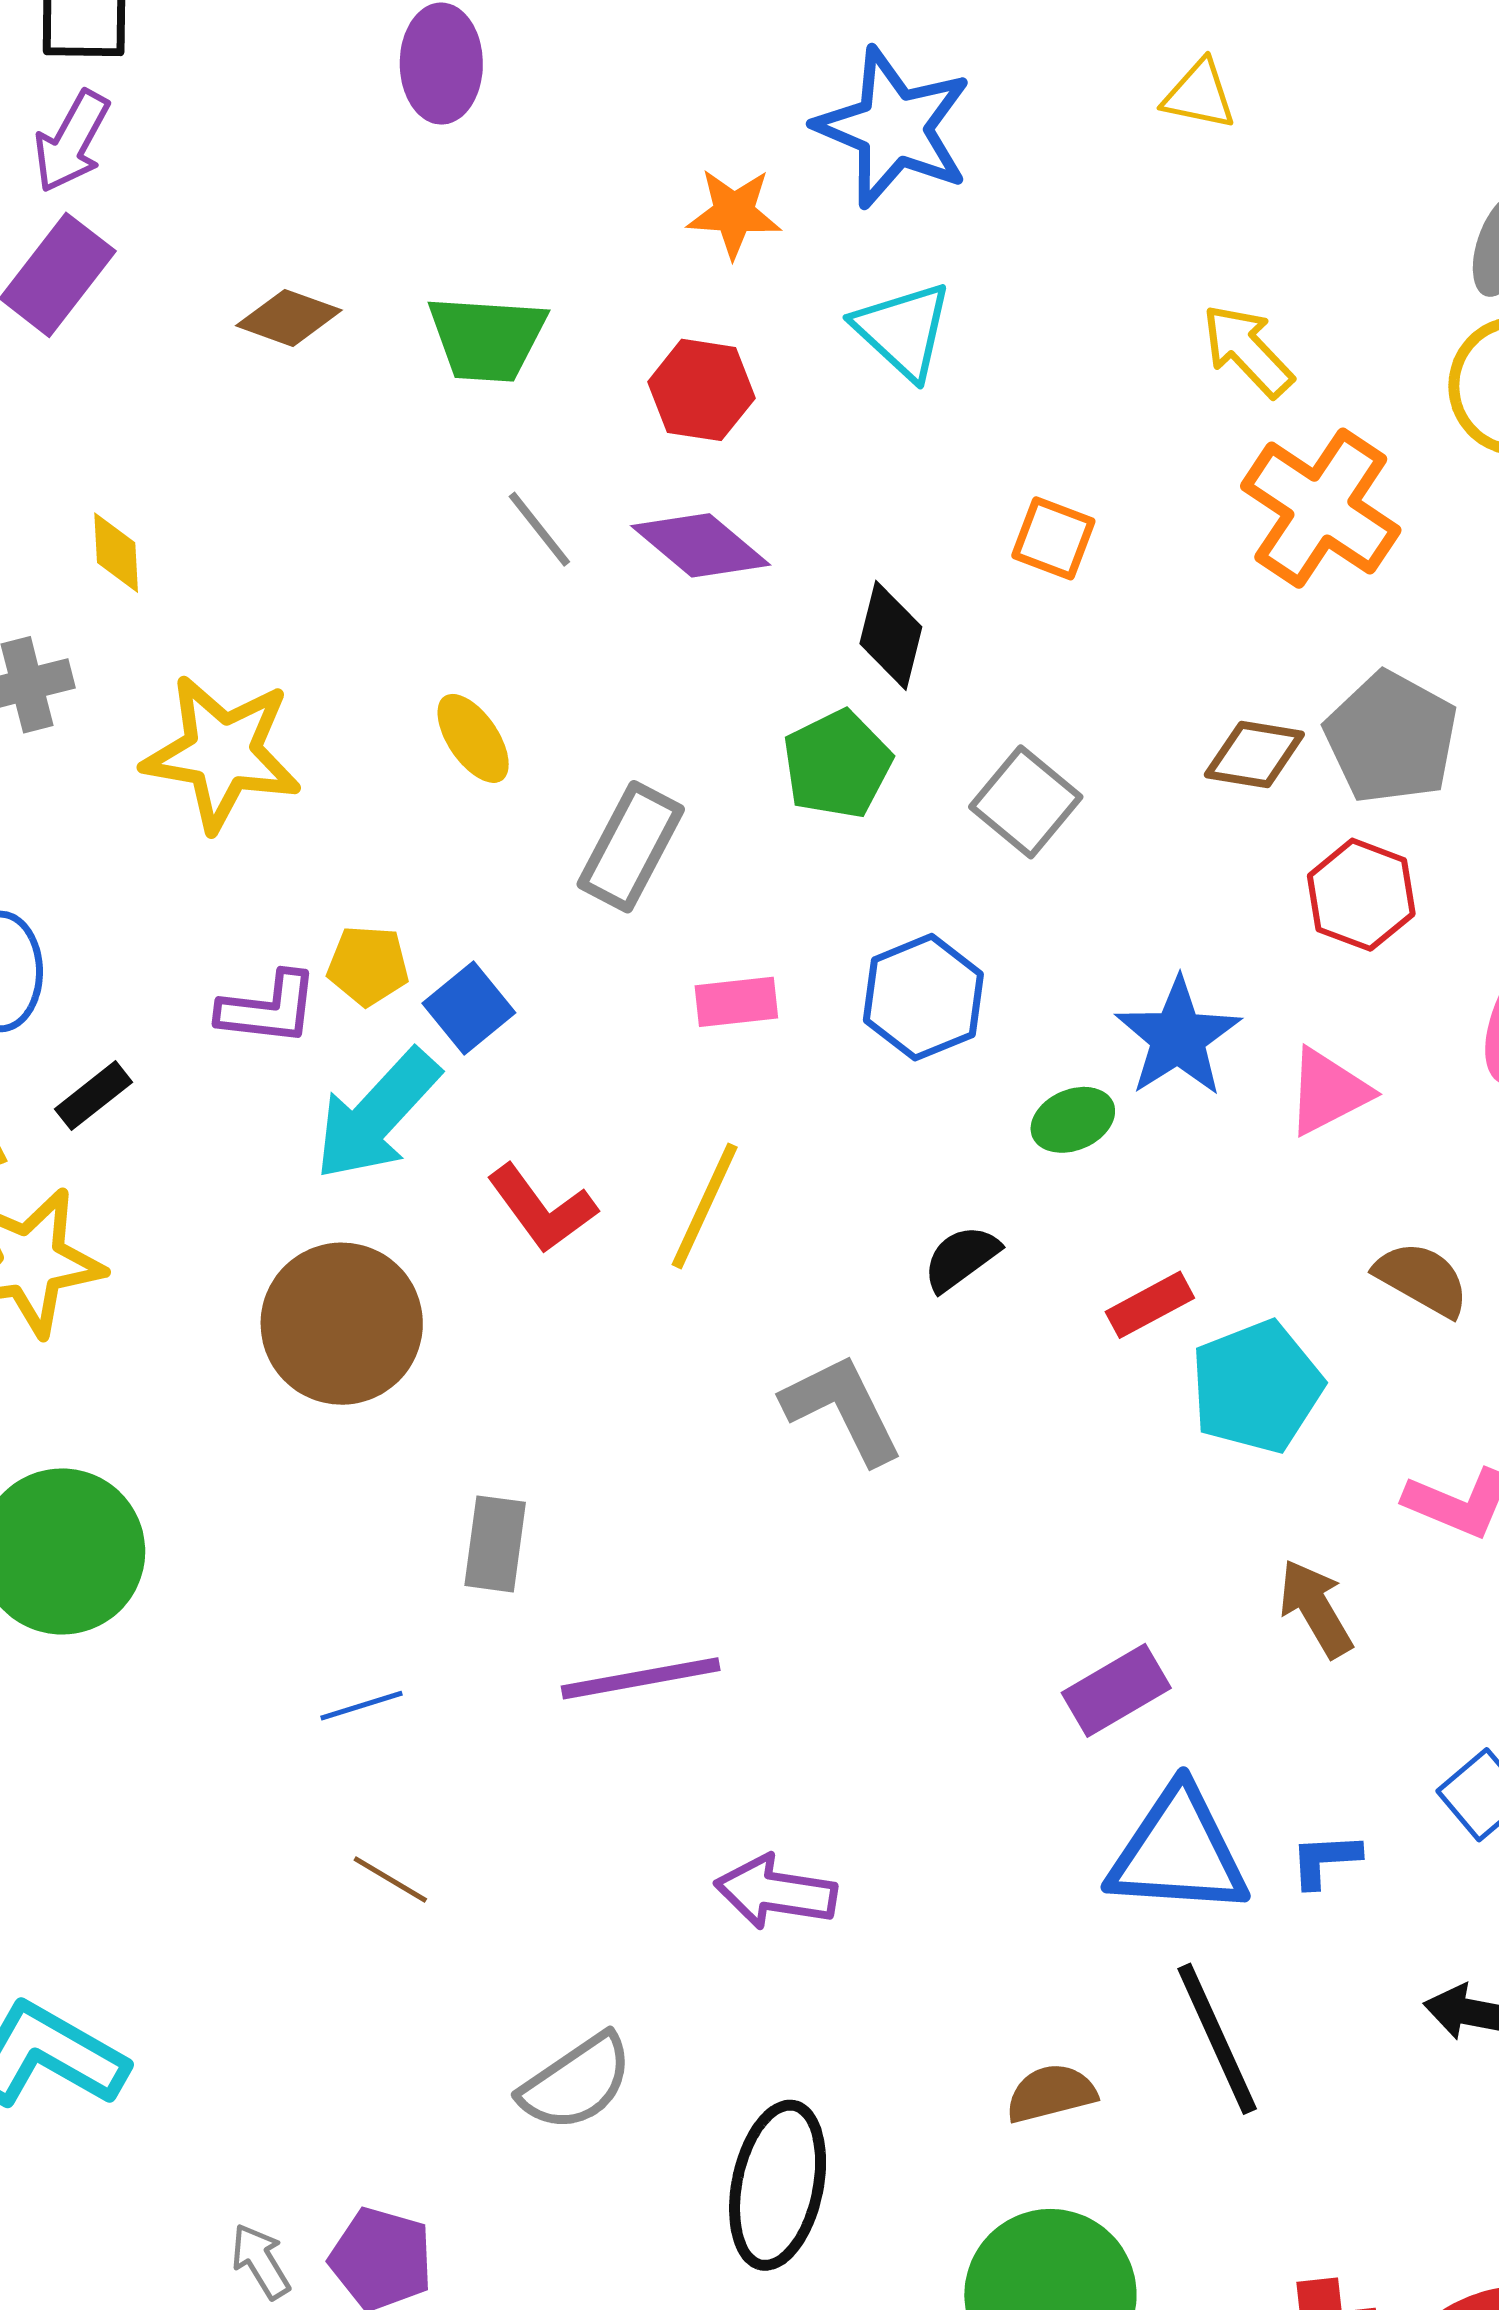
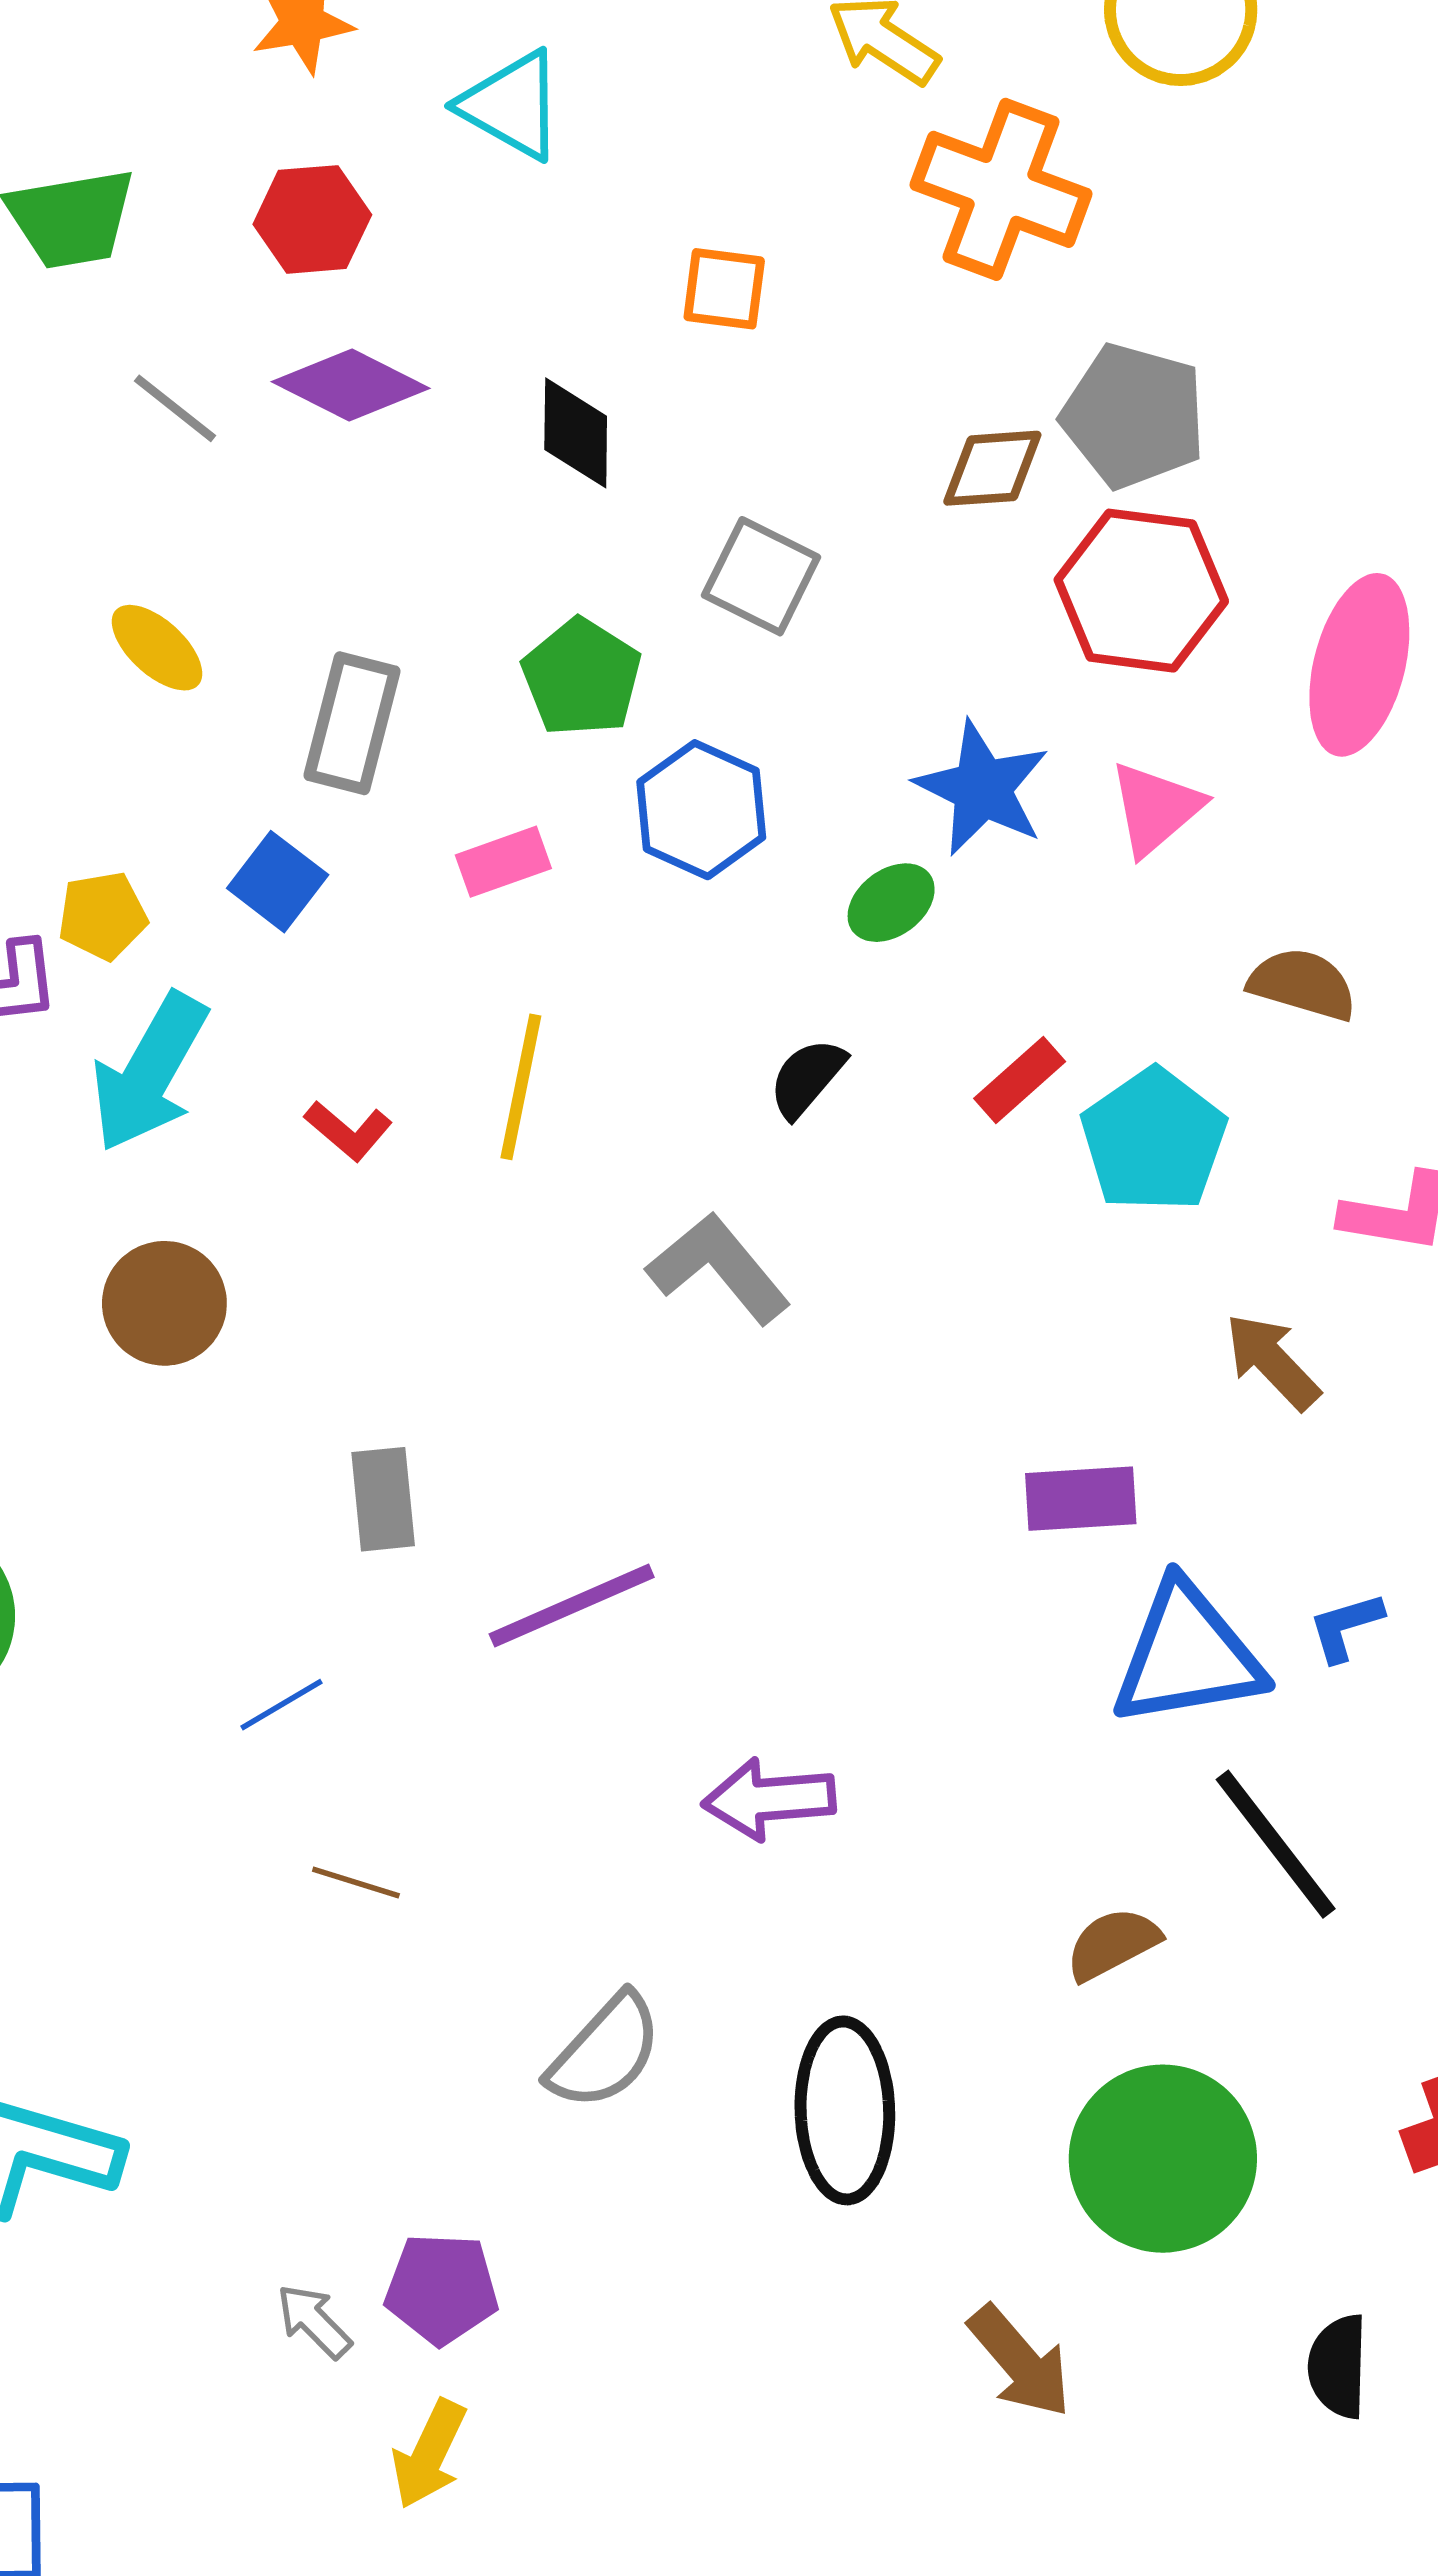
green pentagon: (837, 764) -> (582, 677), moved
red hexagon: (1361, 895) -> (1141, 591), size x1.4
blue square: (469, 1008) -> (278, 882), moved
red L-shape: (542, 1209) -> (348, 1131), size x0.7
brown circle: (342, 1324) -> (164, 1303), size x0.7
purple rectangle: (1116, 1690) -> (1081, 1499), turned 40

